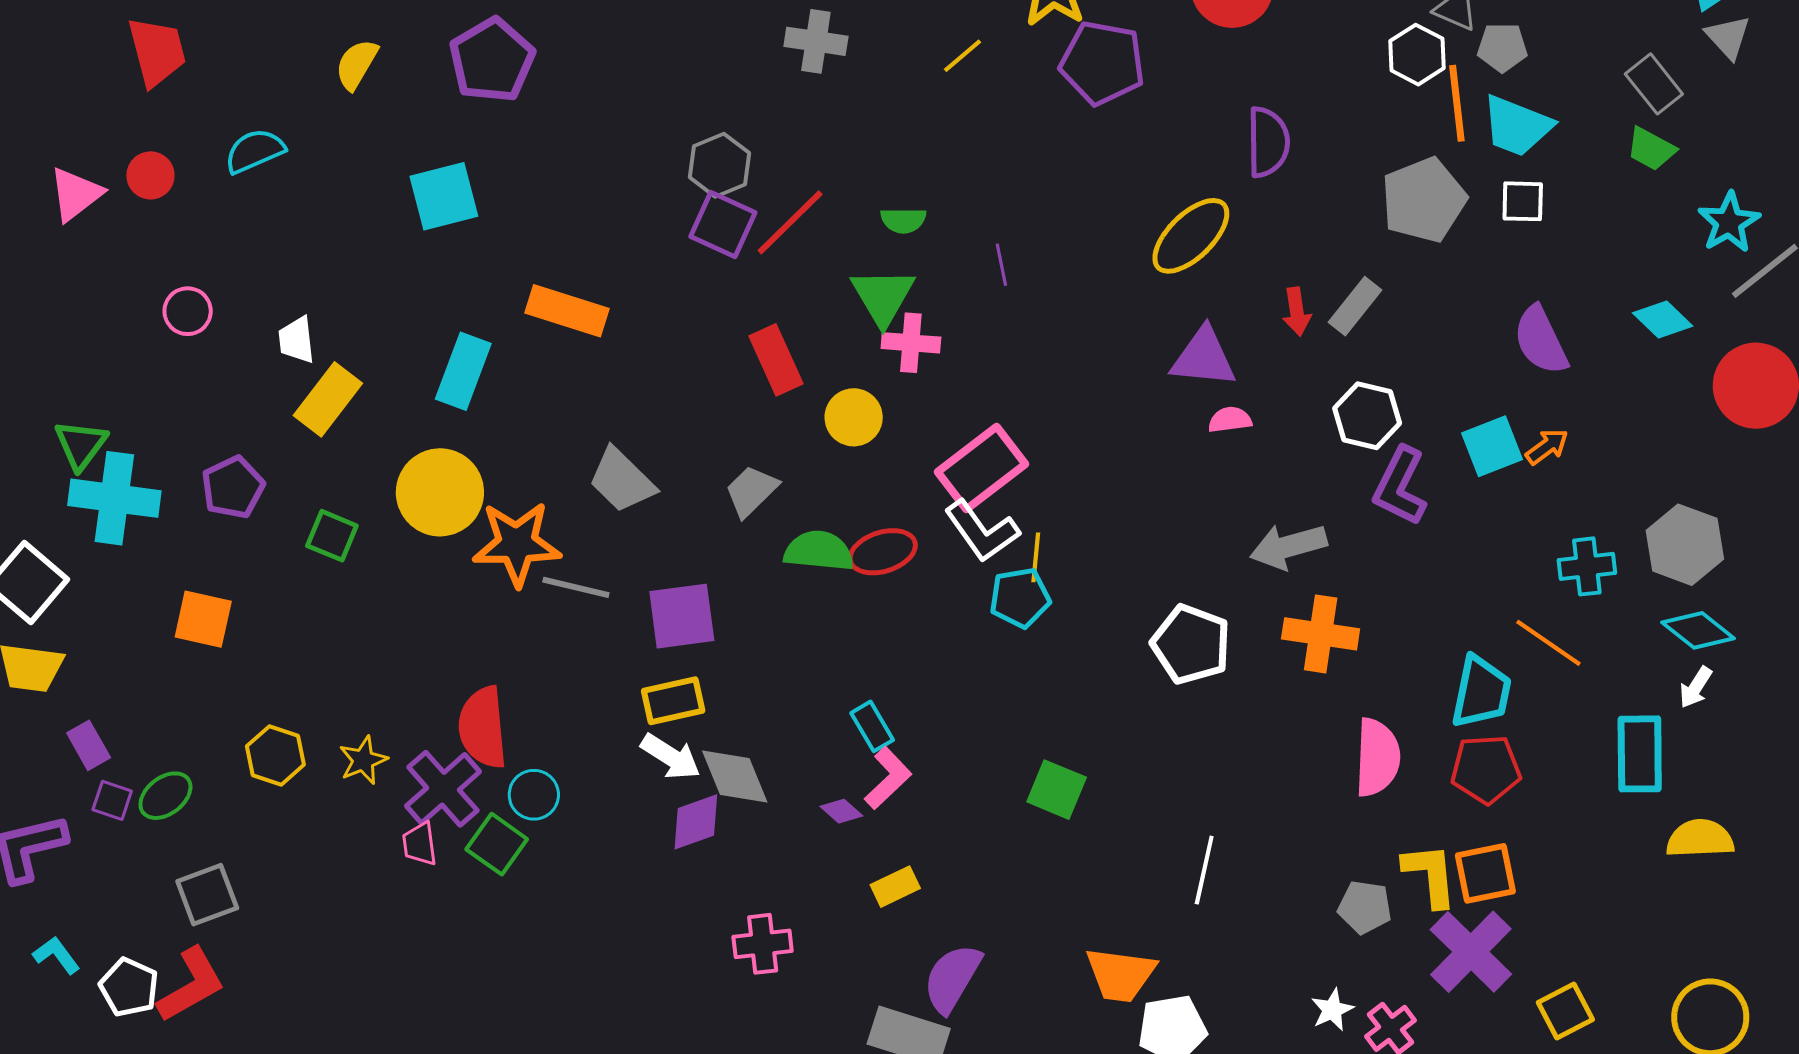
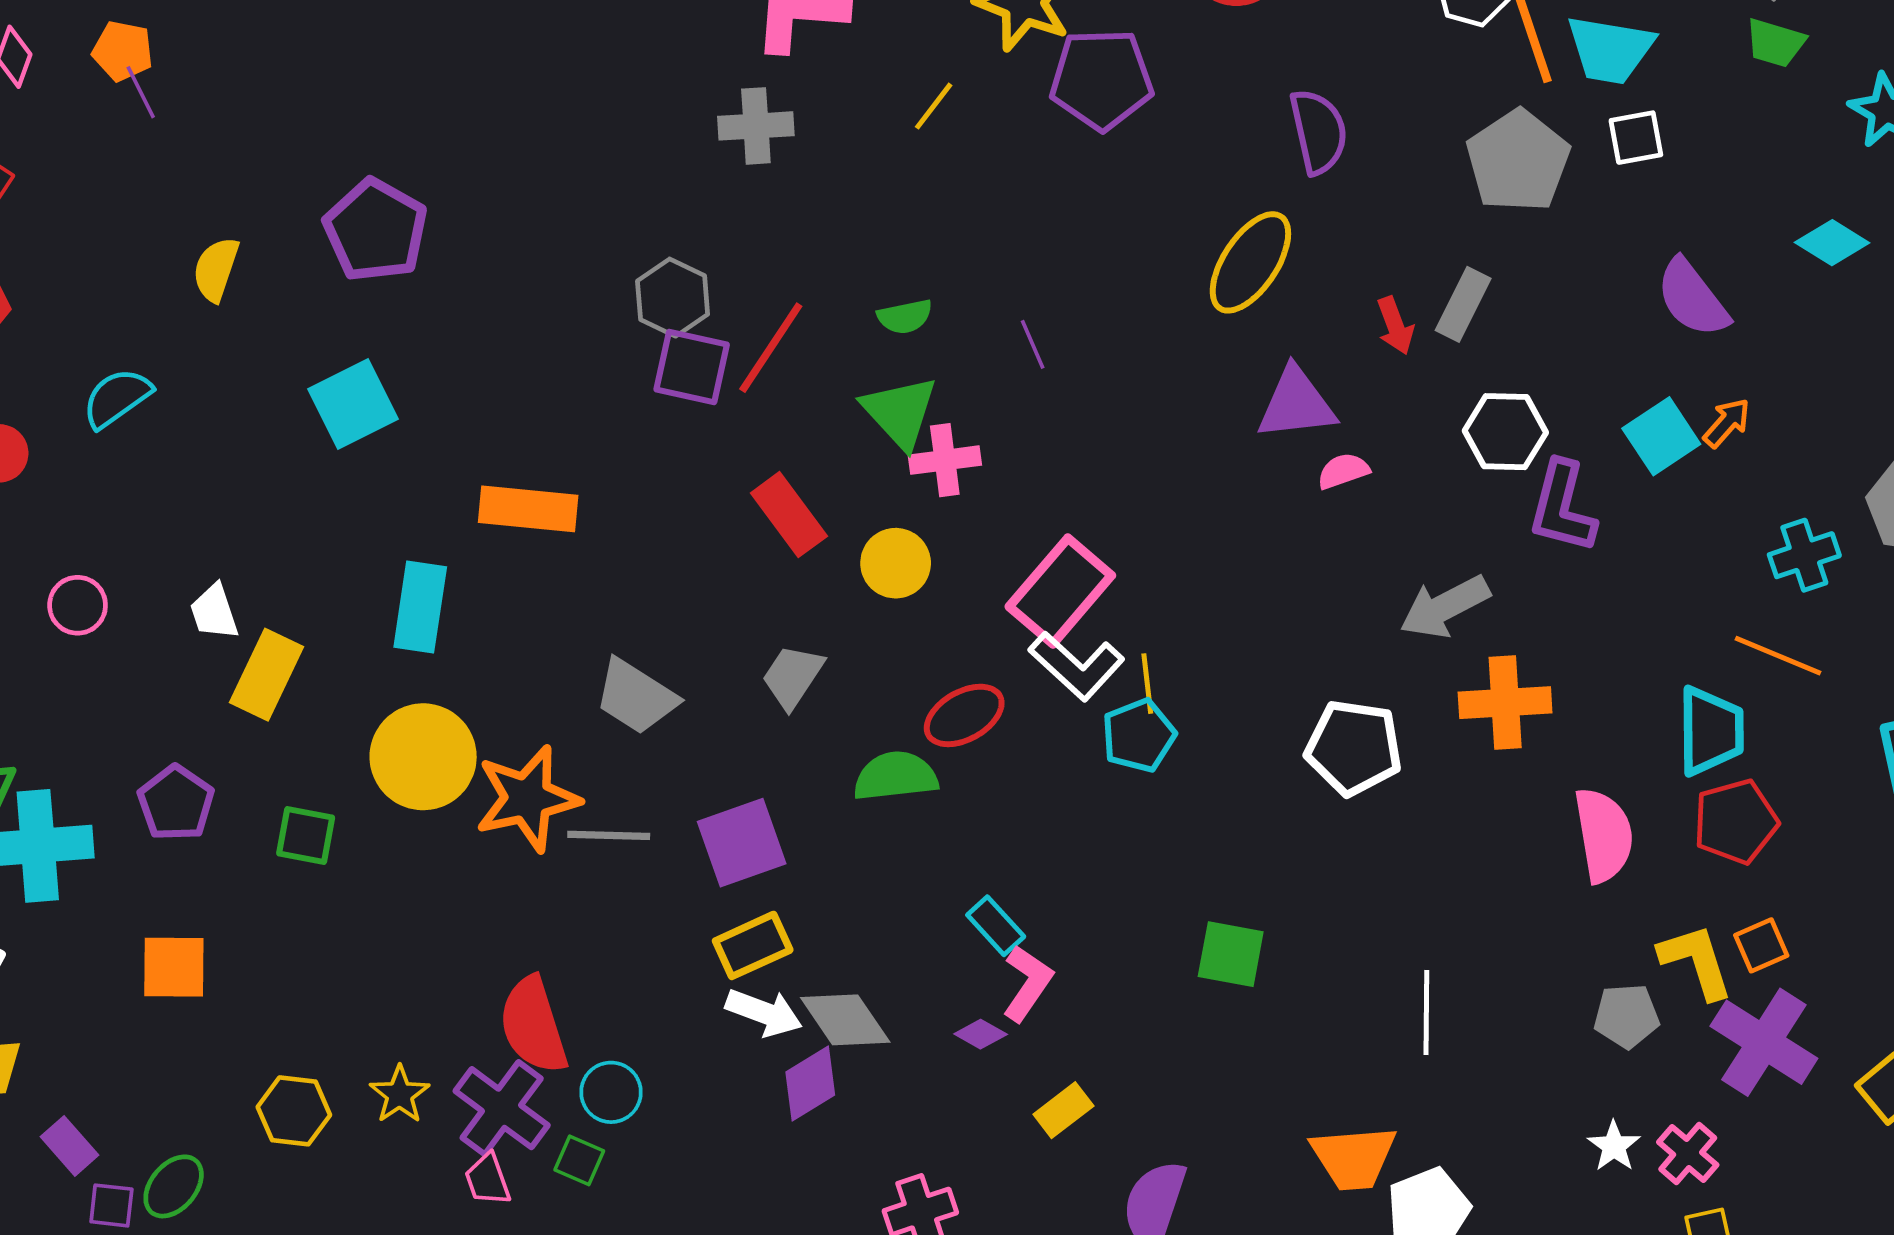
green semicircle: (819, 551) -> (896, 776), moved
green square: (497, 844) -> (579, 1160), size x0.7
orange square: (1485, 873) -> (1761, 945), size x0.7

